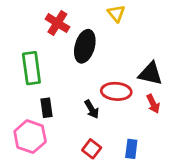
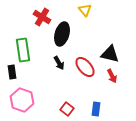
red ellipse: (116, 91) -> (85, 67), turned 45
black rectangle: (46, 108) -> (12, 72), moved
black arrow: (92, 109) -> (59, 63), moved

